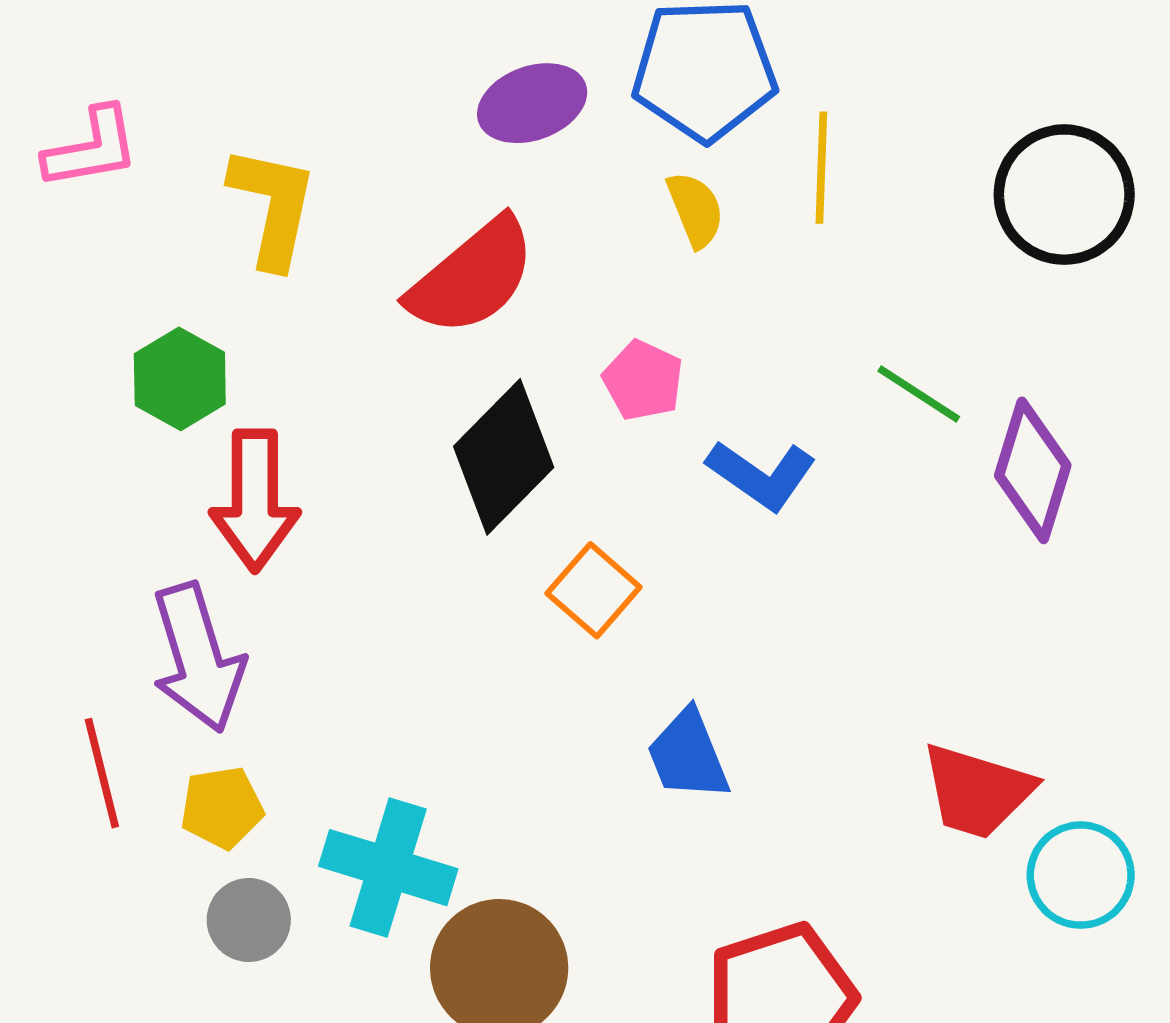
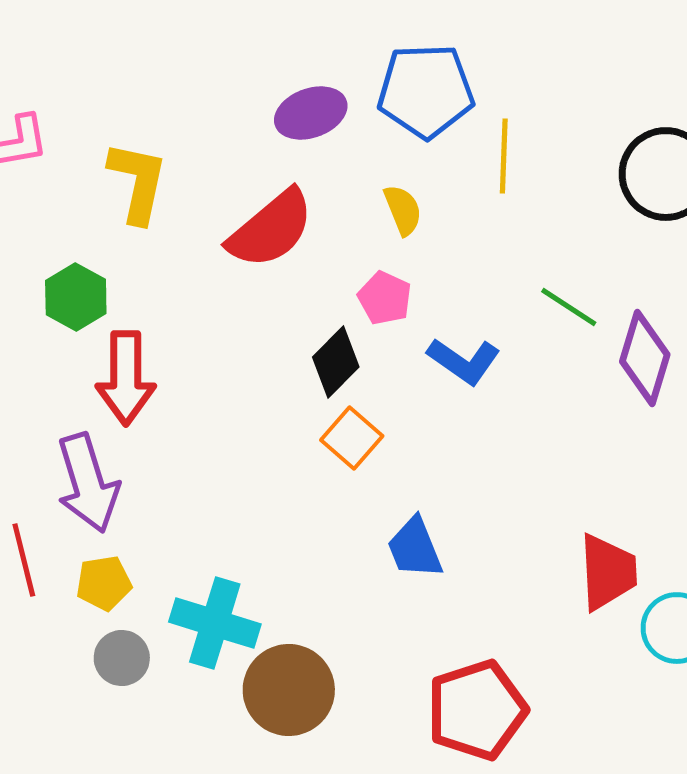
yellow semicircle: (695, 210) -> (403, 210), moved
black diamond: (504, 457) -> (336, 362), moved, size x0.7
red trapezoid: (977, 791) -> (608, 572), turned -110

